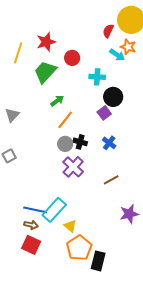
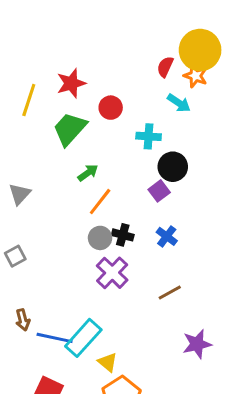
orange star: (128, 47) -> (196, 76), moved
brown arrow: (31, 225) -> (23, 320), moved, turned 64

